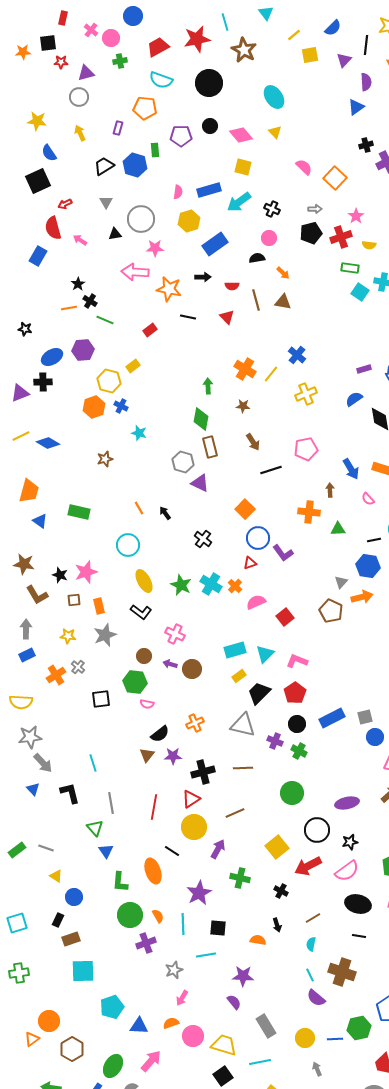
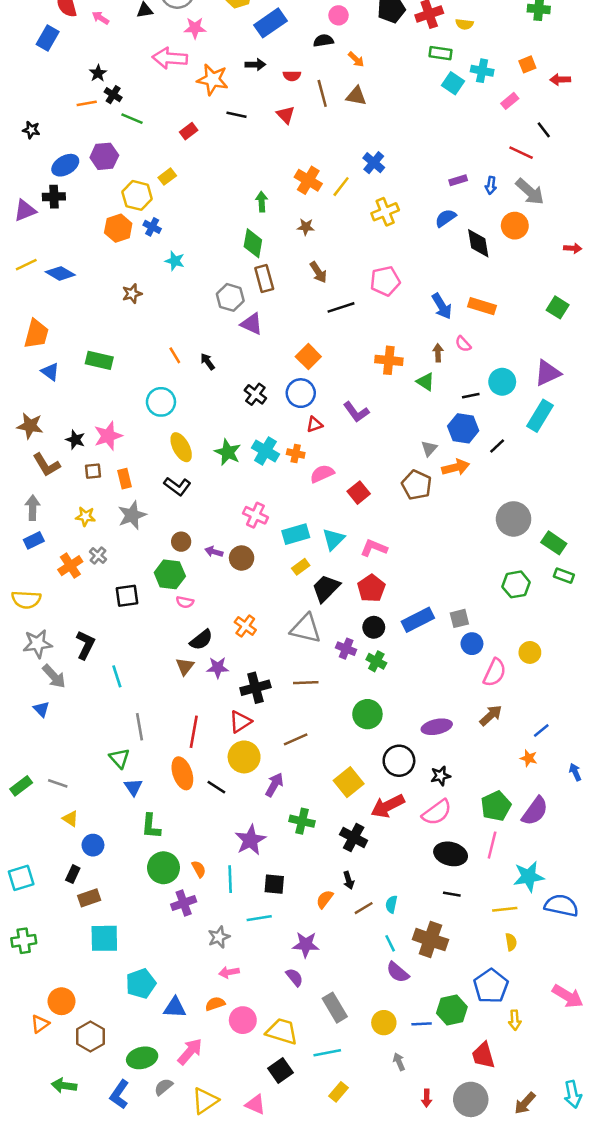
brown arrow: (330, 490) -> (438, 353), moved
green triangle: (338, 529) -> (425, 382), turned 35
blue circle: (258, 538) -> (301, 393), moved
orange cross: (235, 586) -> (296, 454), turned -32
pink cross: (175, 634) -> (255, 515), moved
orange cross: (195, 723) -> (245, 626), turned -30
black L-shape: (70, 793) -> (85, 645), moved, turned 40
orange ellipse: (153, 871) -> (182, 773), moved
black cross: (281, 891) -> (354, 838), size x1.5
brown line: (313, 918) -> (364, 908), moved
orange semicircle: (258, 940) -> (325, 899), turned -63
pink arrow: (182, 998) -> (229, 972), turned 49
green ellipse: (113, 1066) -> (142, 1058), turned 45

